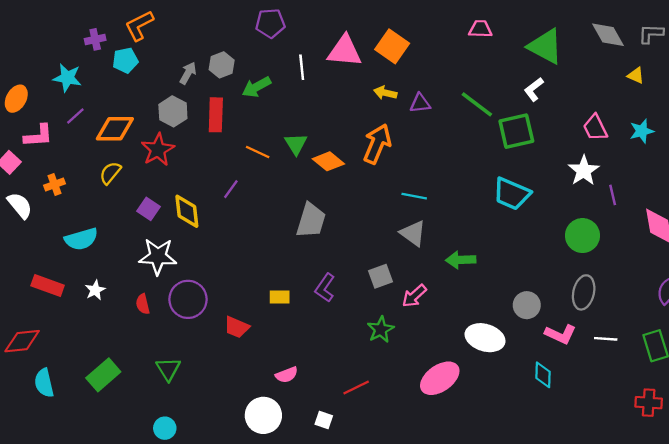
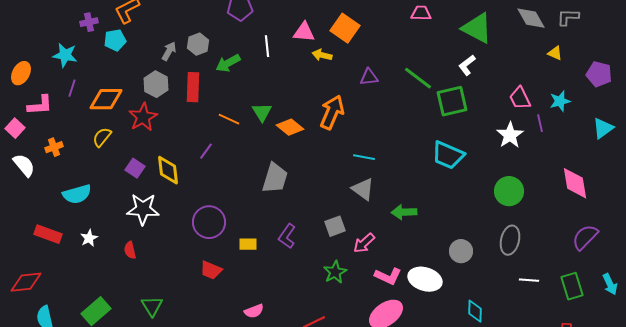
pink triangle: (345, 51) -> (304, 32), size x0.7
yellow arrow: (385, 93) -> (322, 55), moved
purple line: (75, 116) -> (72, 88), turned -30
purple line: (613, 195) -> (540, 123), moved
purple circle: (188, 299) -> (209, 222), moved
pink L-shape: (560, 334) -> (388, 276), moved

